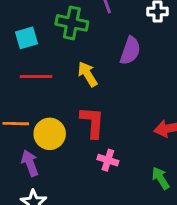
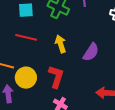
purple semicircle: (130, 51) -> (91, 52), moved

